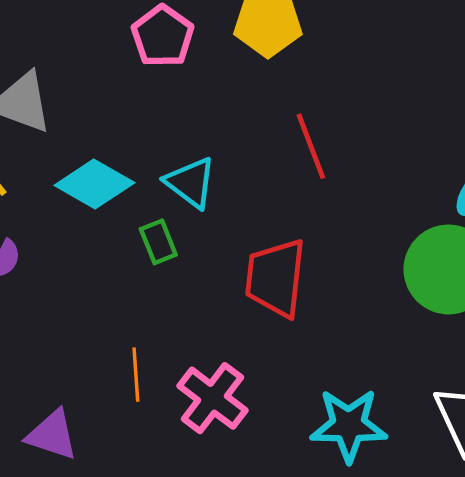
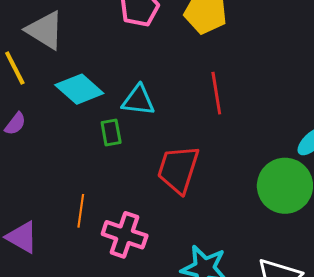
cyan triangle: (191, 183) -> (138, 100), turned -42
pink cross: (212, 398) -> (125, 235), turned -30

